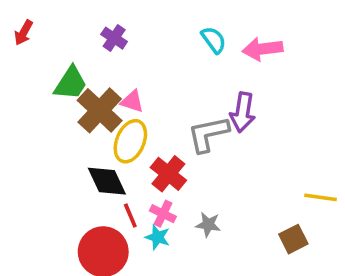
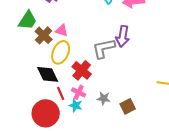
brown cross: (100, 110) -> (44, 35), size x0.7
brown square: (293, 239) -> (128, 106), moved

